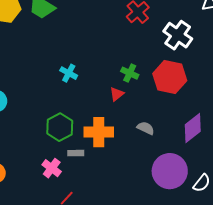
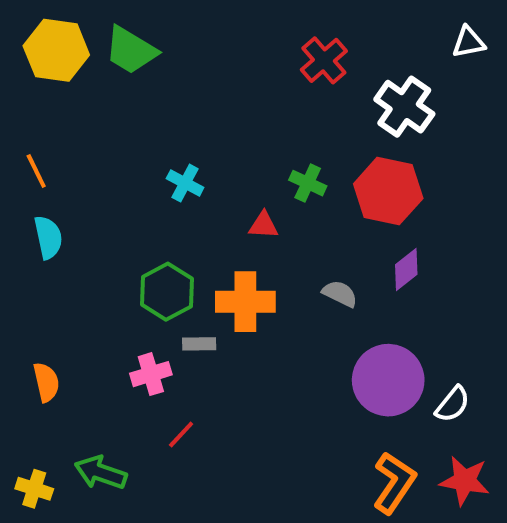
red triangle: (117, 94) -> (263, 225), moved, turned 42
purple diamond: (193, 128) -> (406, 270), moved, size x0.7
pink cross: (52, 168) -> (151, 374), turned 36

